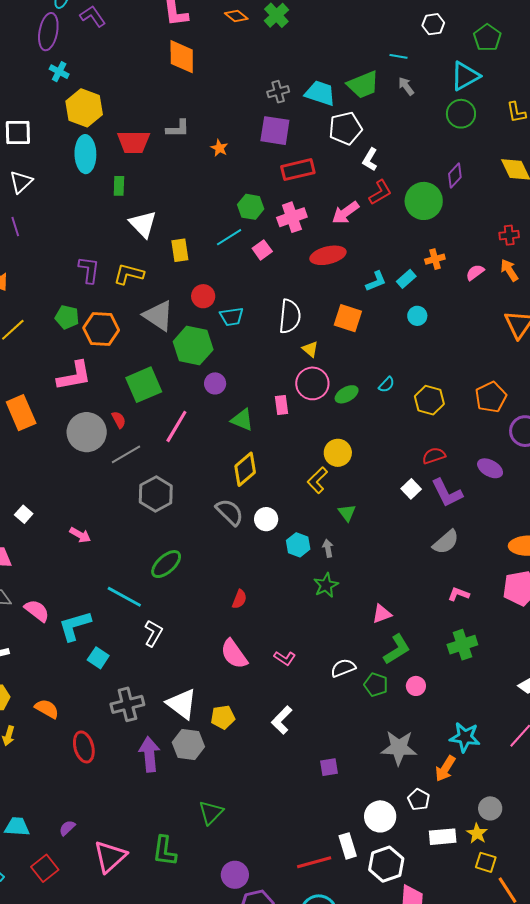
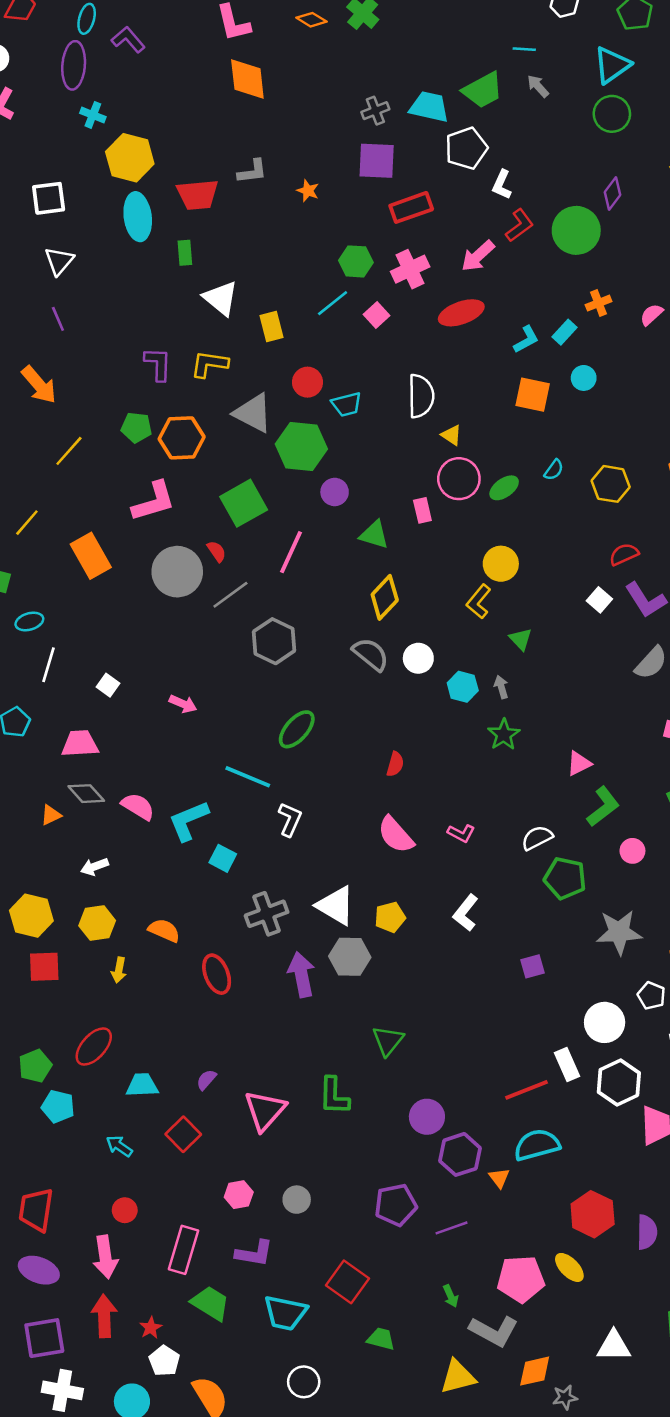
orange square: (348, 318) -> (533, 395), moved
green pentagon: (376, 685) -> (565, 878), moved, size x1.4

